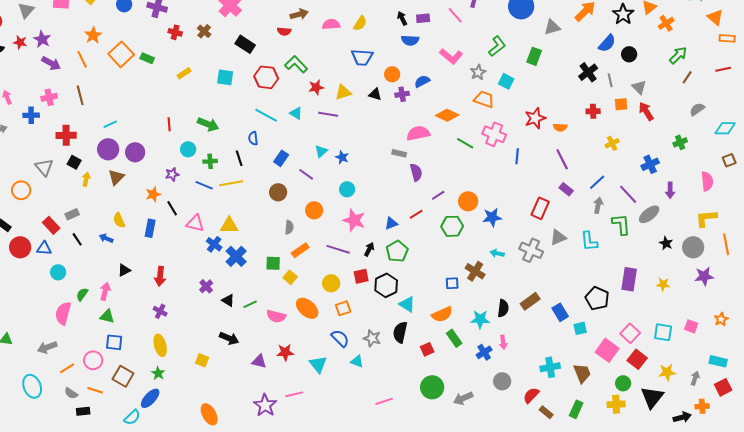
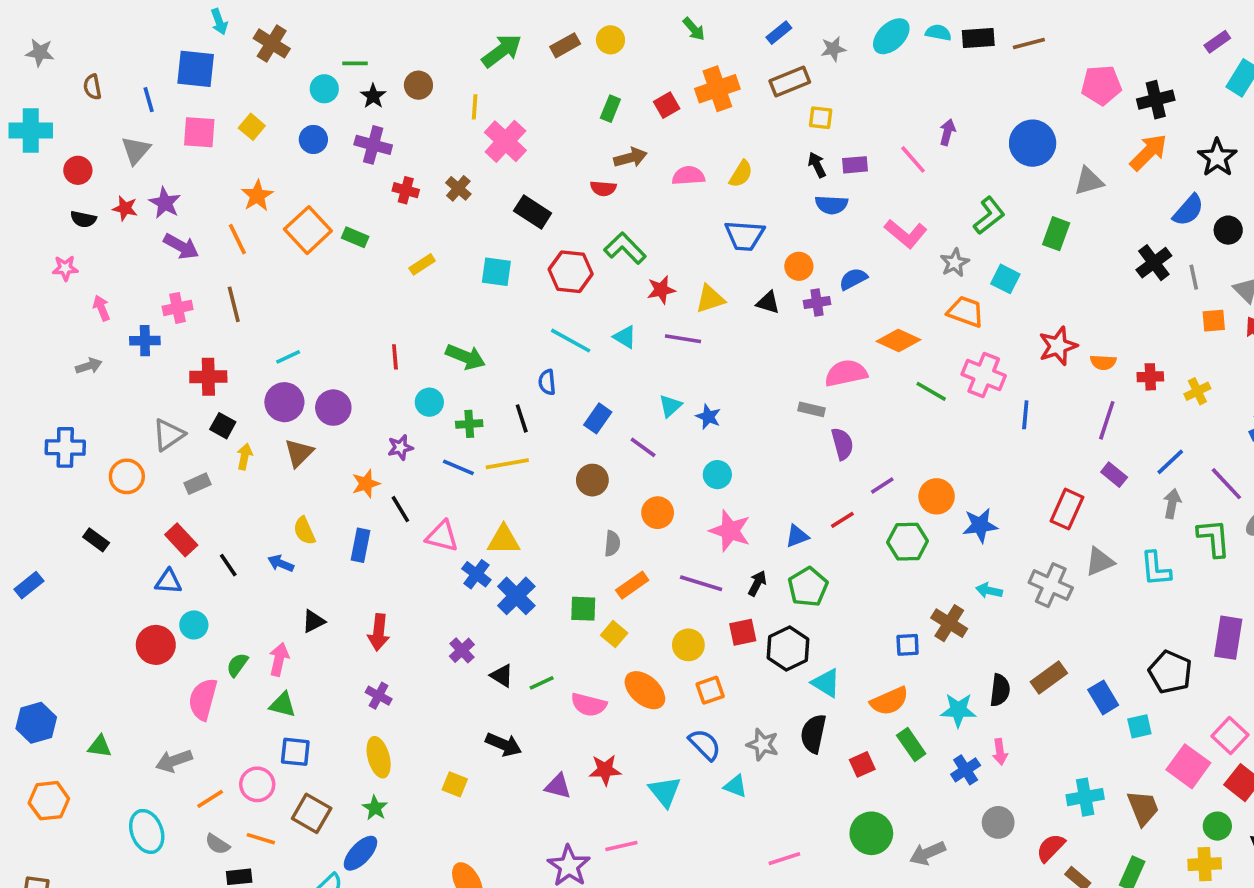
red cross: (593, 111) -> (1150, 377), moved
purple line: (562, 159) -> (1107, 420), turned 45
gray triangle: (44, 167) -> (168, 435), turned 36
gray rectangle: (72, 214) -> (197, 484), moved
red circle: (20, 247) -> (156, 645), moved

